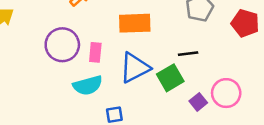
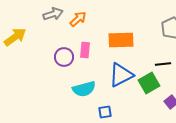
purple circle: (62, 45) -> (64, 57), size x0.7
pink rectangle: (95, 52) -> (85, 50), moved

